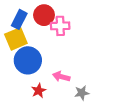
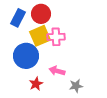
pink cross: (60, 26) -> (56, 37), moved
yellow square: (16, 39) -> (40, 36), moved

